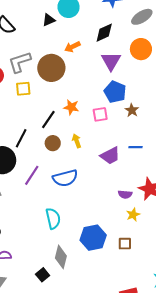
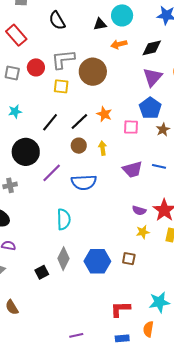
orange arrow: (72, 47) -> (119, 44), moved
black line: (21, 138) -> (50, 122), moved
blue hexagon: (93, 238) -> (97, 261), moved

